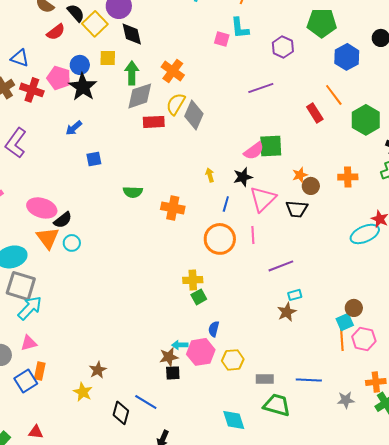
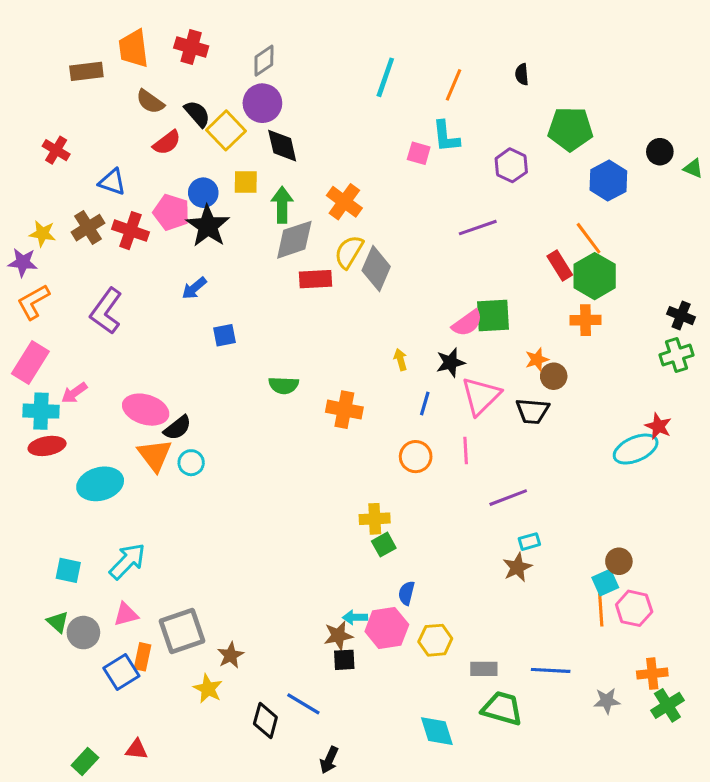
green hexagon: (366, 120) -> (595, 276), moved
orange cross: (348, 177) -> (586, 320), moved
orange circle: (220, 239) -> (416, 457), size x0.7
gray square: (21, 286) -> (182, 631), moved, turned -36

